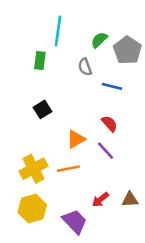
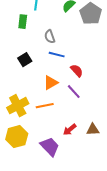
gray semicircle: (85, 67) -> (50, 37), moved
blue line: (112, 86) -> (57, 55), moved

